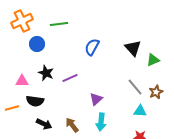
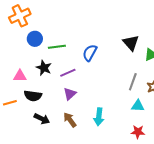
green line: (59, 24) -> (57, 47), moved
blue semicircle: (92, 47) -> (90, 53), moved
gray line: (135, 87) -> (133, 82), turned 60
purple triangle: (96, 99) -> (70, 94), moved

